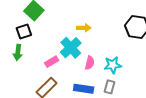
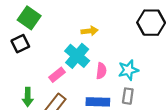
green arrow: (18, 52) -> (28, 97), moved

